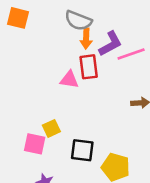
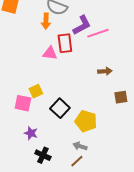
orange arrow: (86, 39) -> (46, 21), moved
black square: (82, 150) -> (60, 108), turned 36

